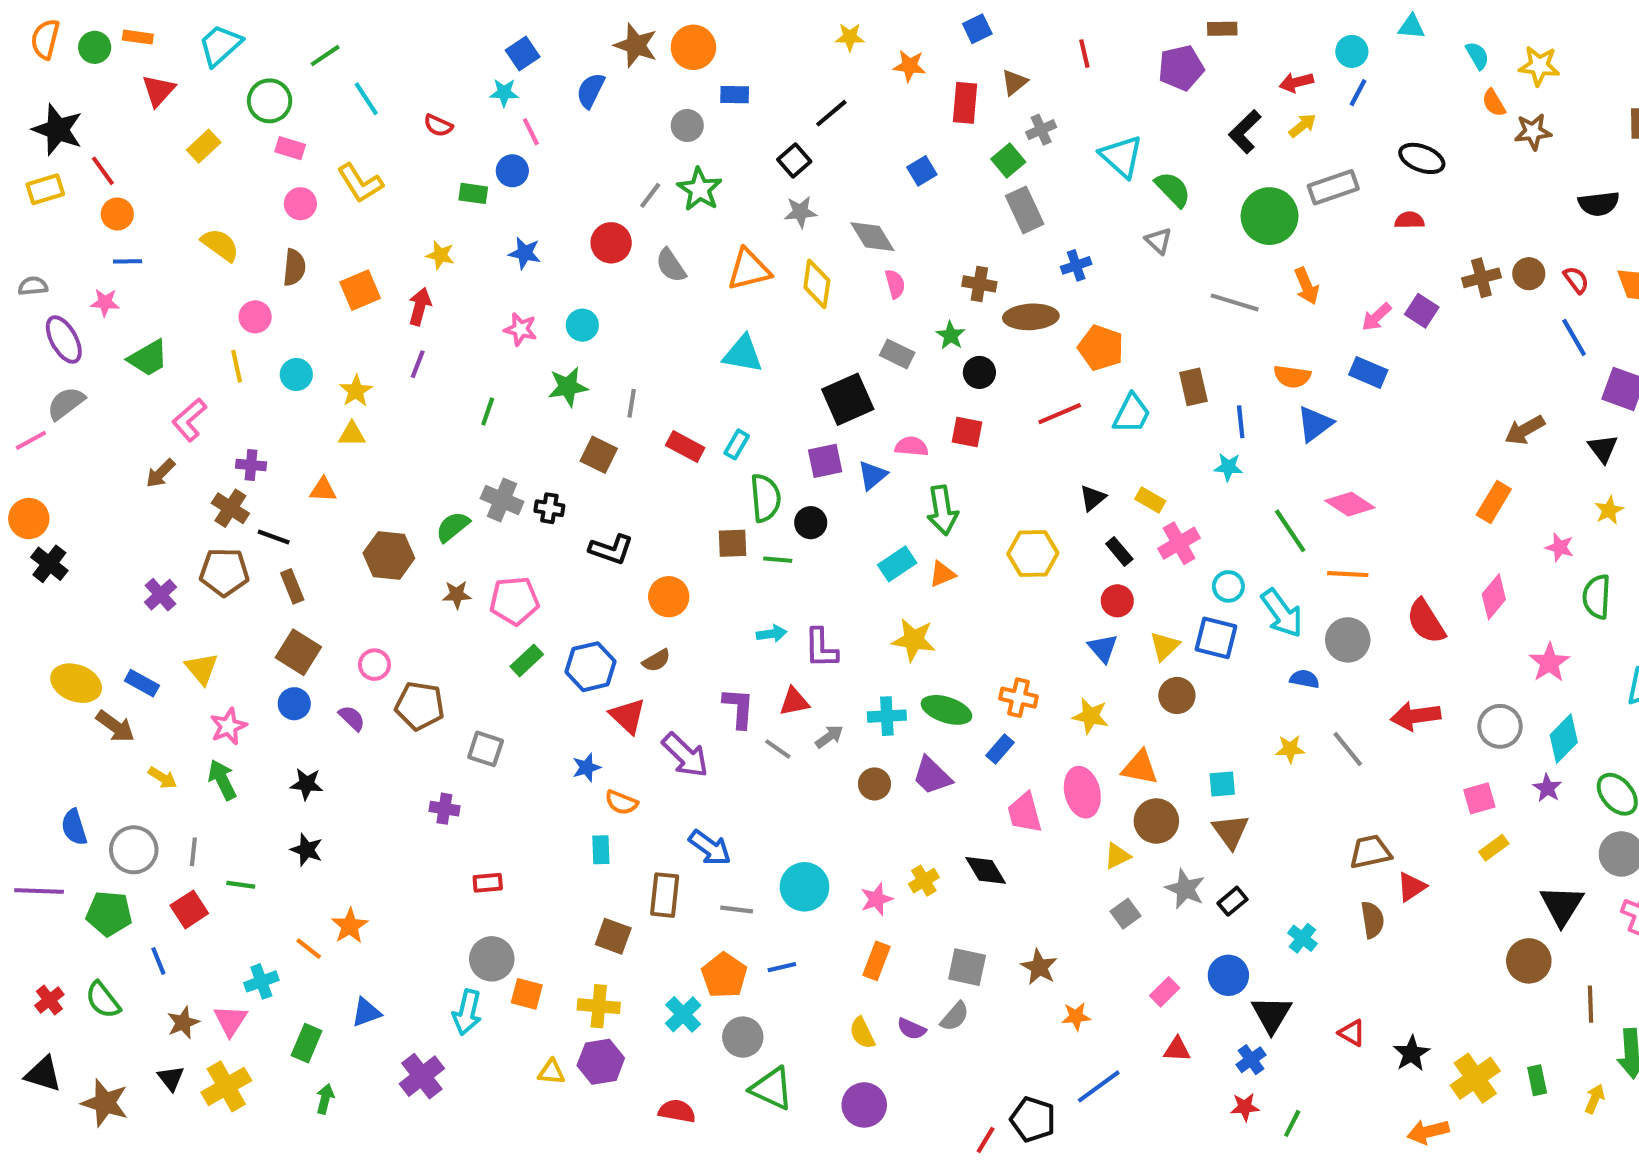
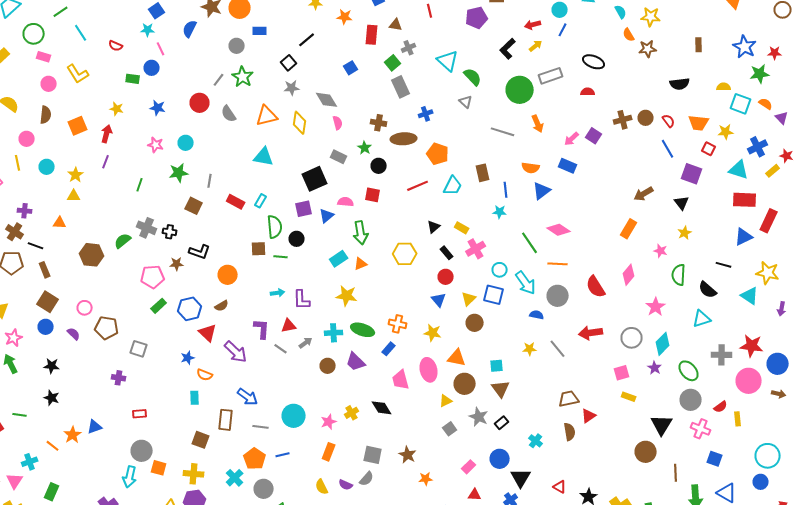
brown triangle: (1014, 82) -> (396, 25), turned 48
brown star: (457, 595) -> (177, 264), moved
yellow rectangle: (1494, 848) -> (629, 397), turned 56
blue triangle: (366, 1012) -> (95, 427), moved

